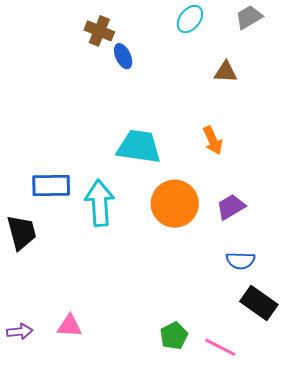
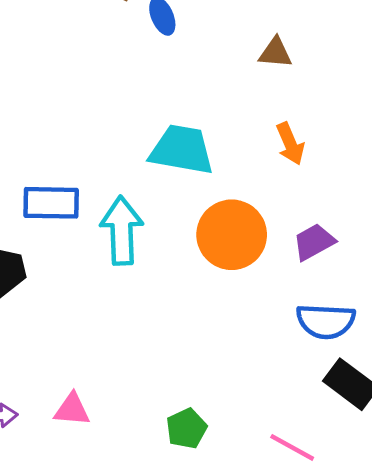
brown triangle: (226, 72) -> (275, 53), moved
blue semicircle: (241, 261) -> (326, 321), size x1.4
green pentagon: (174, 336) -> (187, 429), moved

